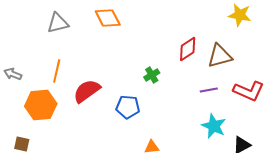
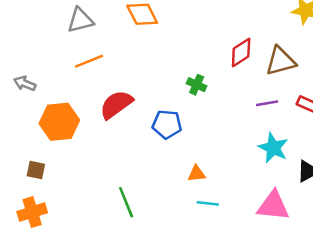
orange line: (57, 71) -> (89, 61), moved, turned 55
green cross: (152, 75) -> (197, 85), turned -35

